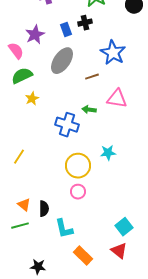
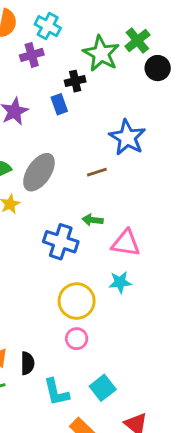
black cross: (85, 23) -> (75, 81), moved
gray ellipse: (62, 61) -> (39, 172), moved
pink triangle: (117, 99) -> (126, 243), moved
cyan square: (124, 227) -> (103, 388), moved

